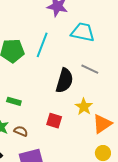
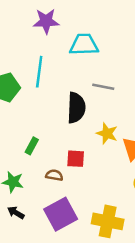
green rectangle: (14, 101) -> (32, 146), moved, turned -64
brown semicircle: (21, 131) -> (54, 175), moved

